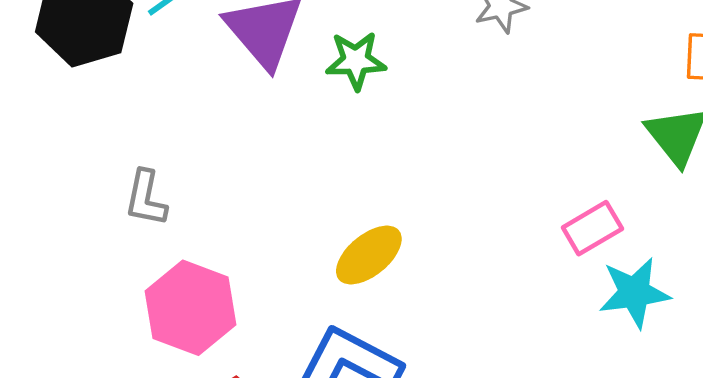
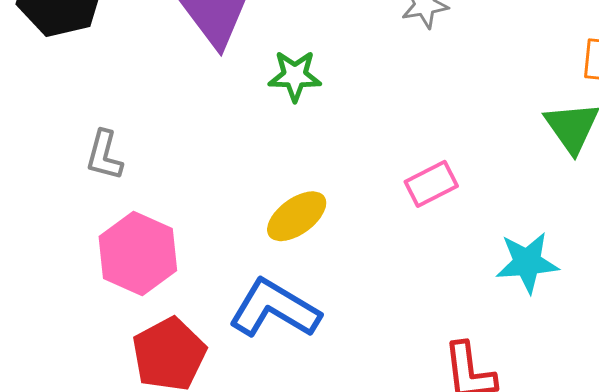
green star: (356, 61) -> (295, 76), moved
pink rectangle: (592, 228) -> (431, 184), moved

